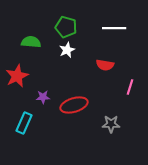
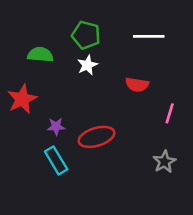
cyan rectangle: (24, 123) -> (56, 160), moved, turned -55
gray star: (111, 124) -> (164, 162), moved, turned -30

